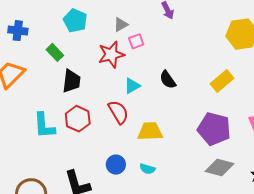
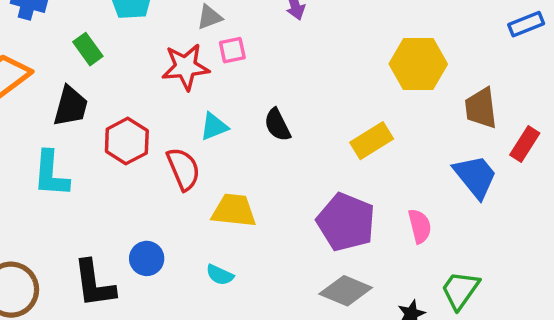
black trapezoid: (71, 81) -> (71, 106), moved
red hexagon: (78, 119) -> (127, 141), moved
blue circle: (116, 165) -> (147, 258), moved

